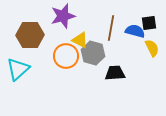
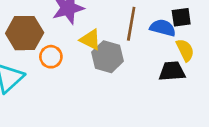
orange circle: (66, 56) -> (51, 57), moved, size x0.7
black trapezoid: (115, 73) -> (172, 71), moved

